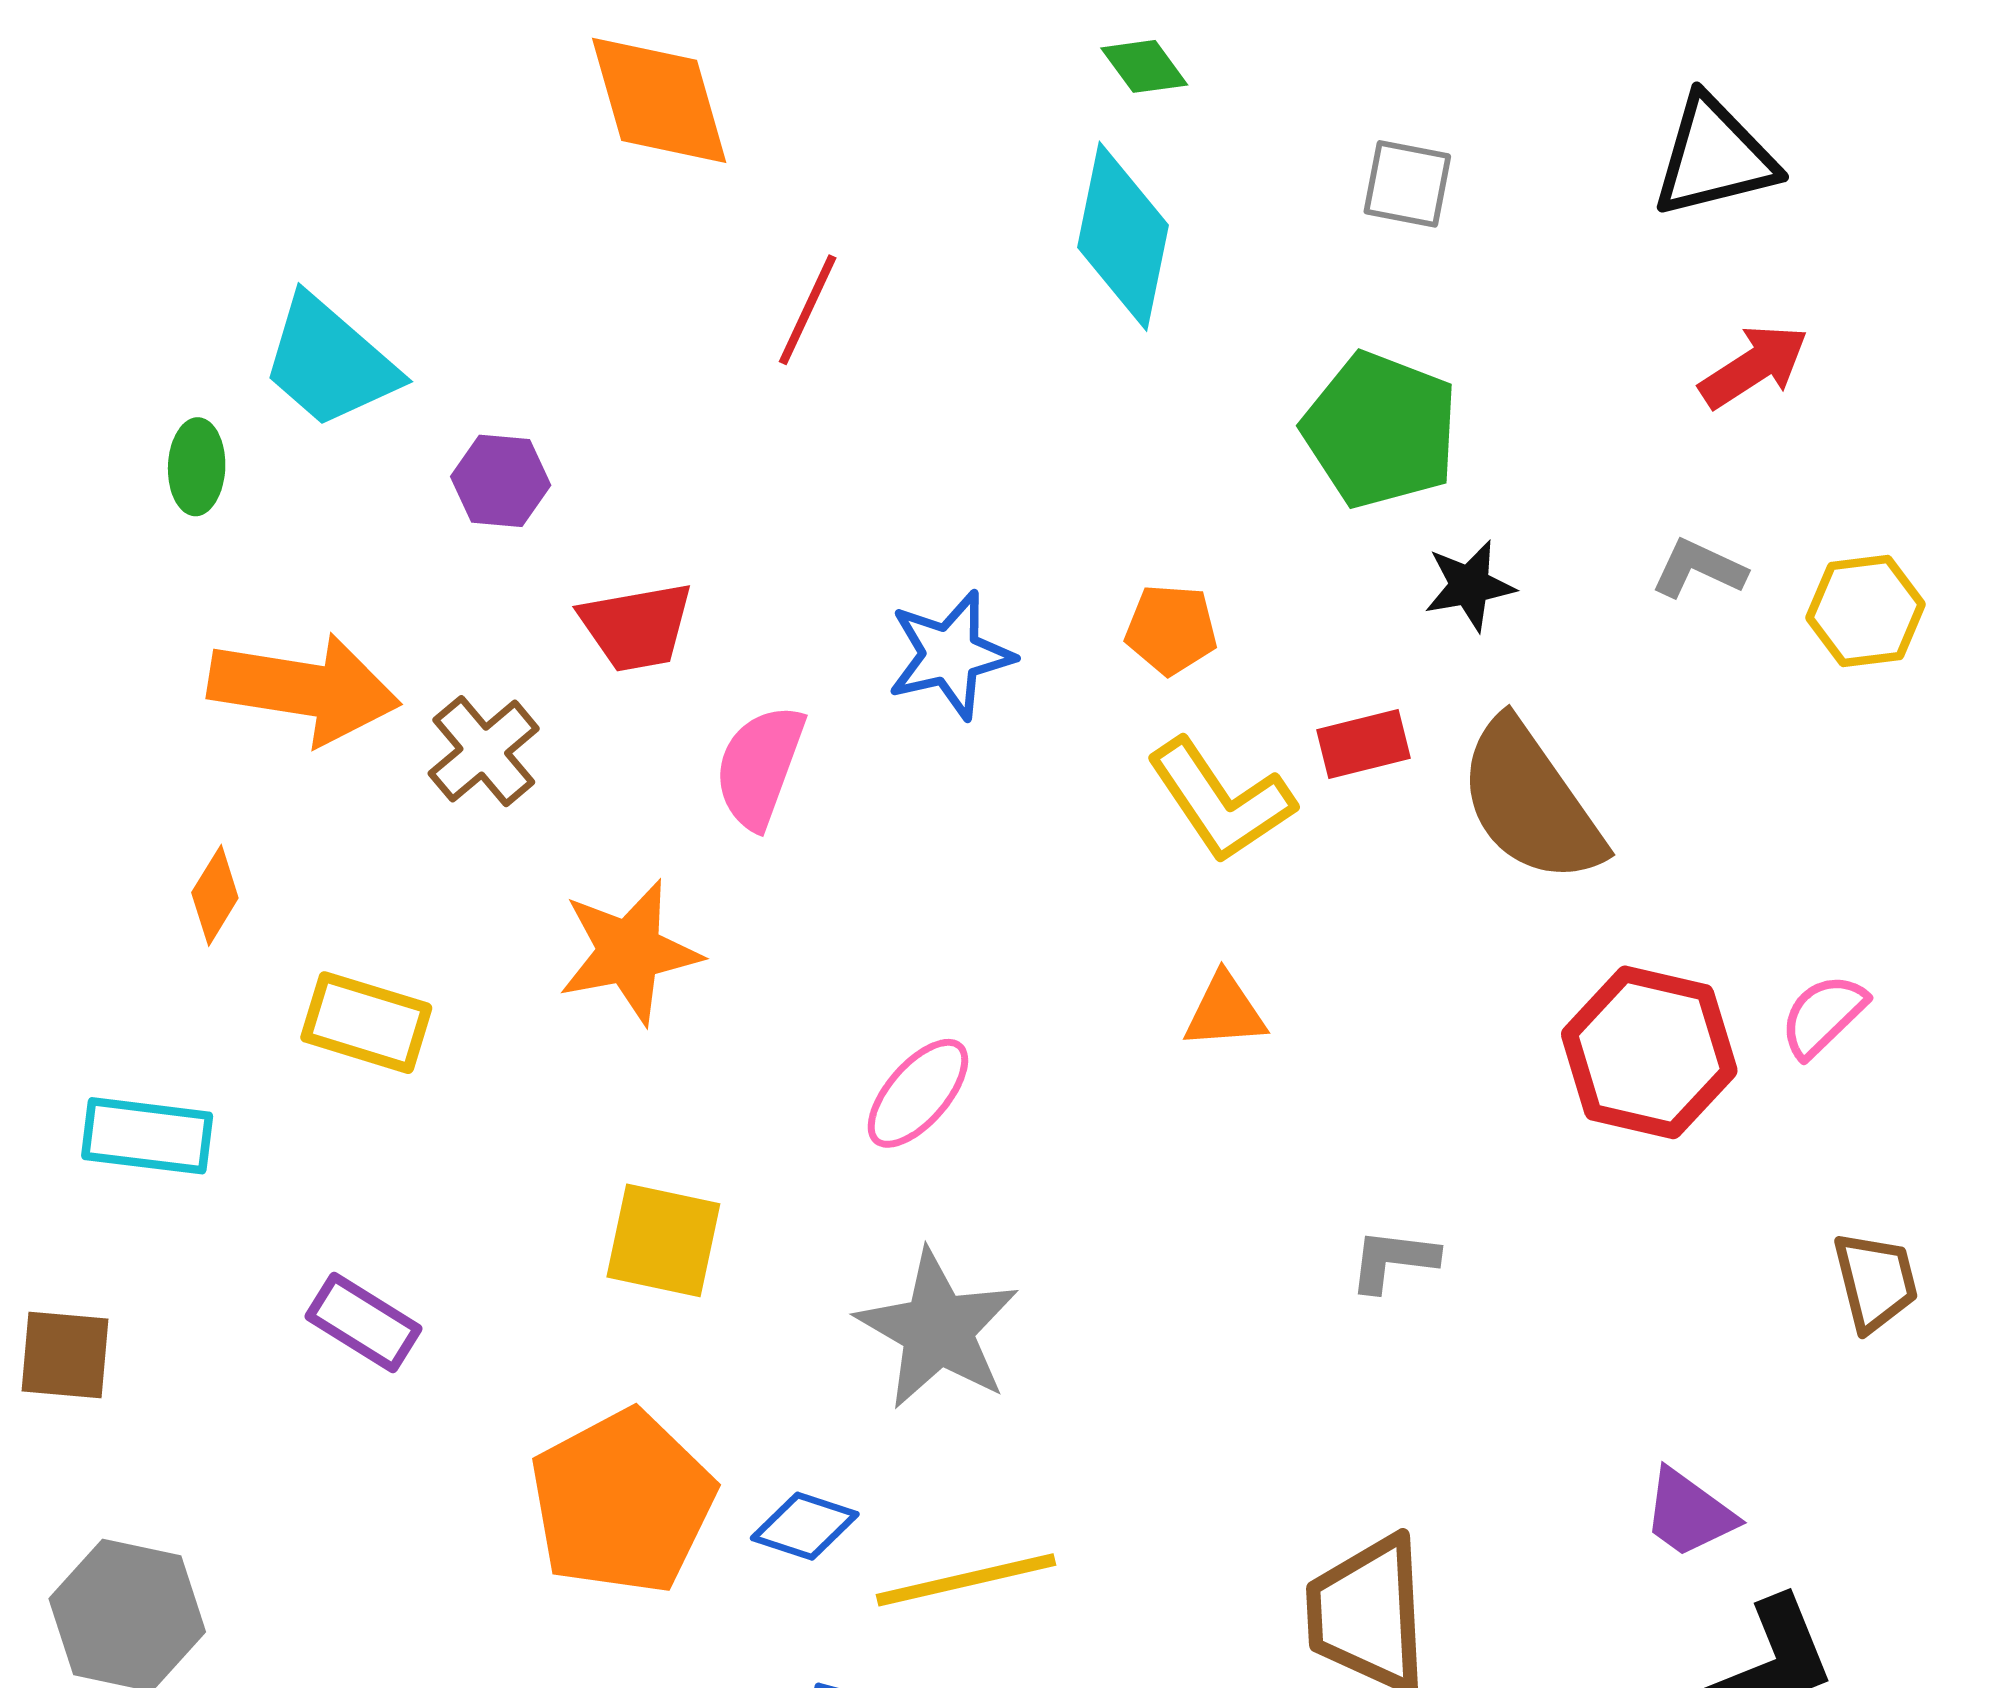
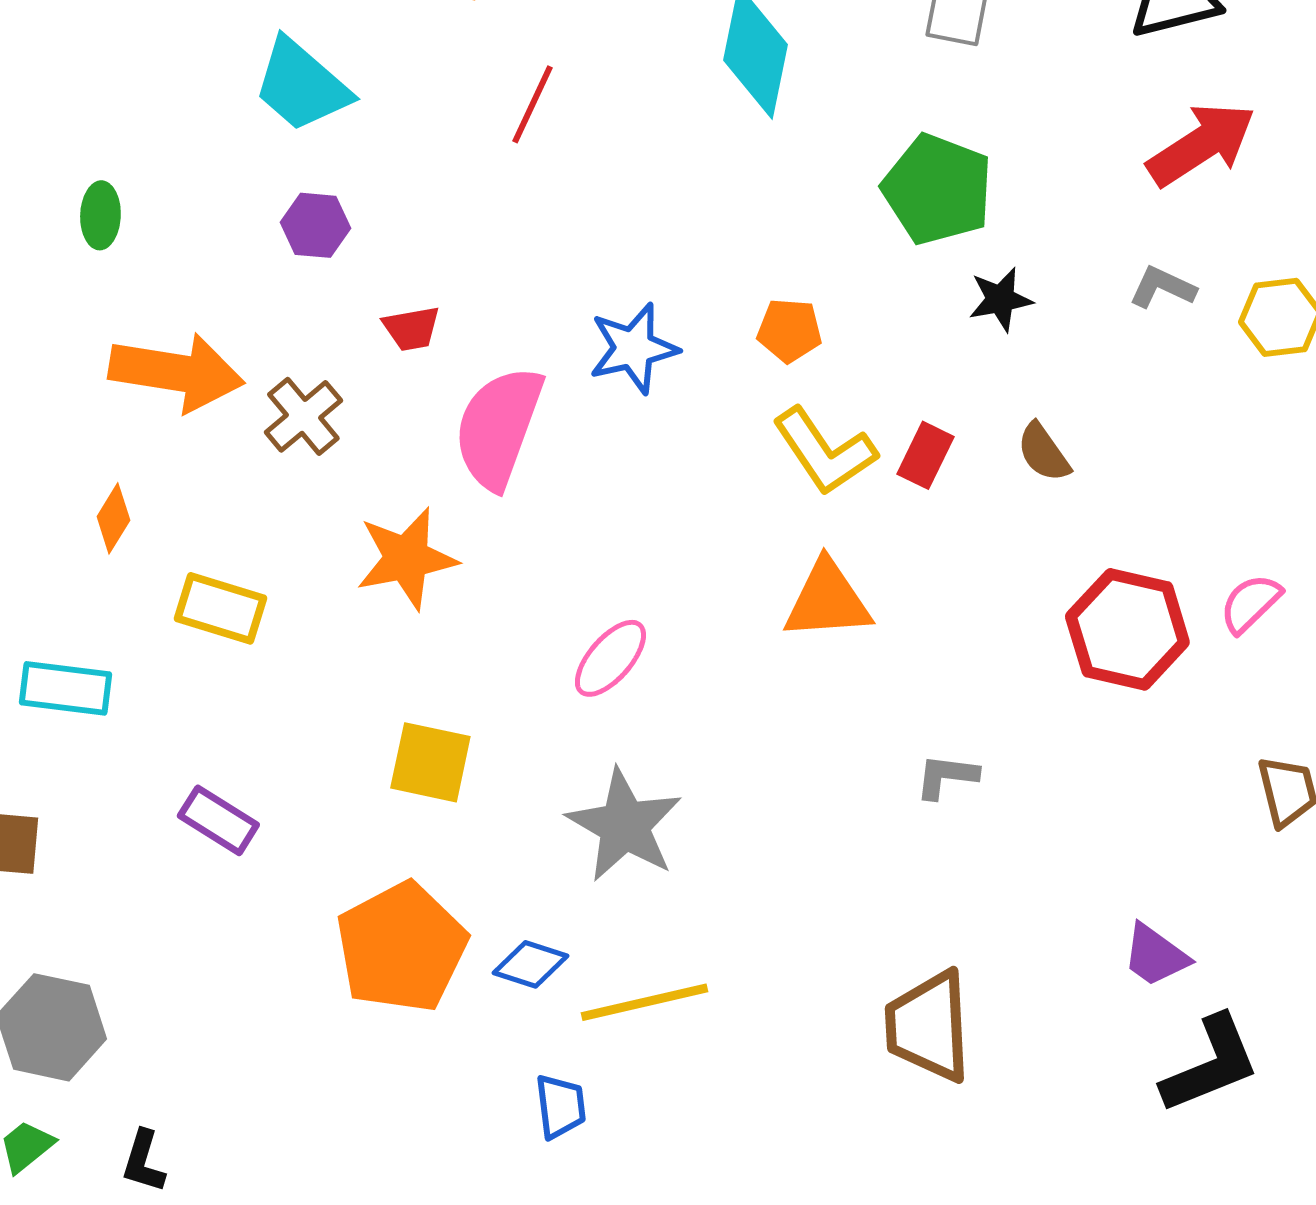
cyan trapezoid: (330, 362) -> (301, 85), moved
red arrow: (1754, 366) -> (1201, 144), size x1.4
red trapezoid: (636, 627) -> (411, 328), size x0.7
red rectangle: (1363, 744) -> (925, 455), moved, turned -50
pink semicircle: (760, 767) -> (498, 427), size x1.4
brown semicircle: (1530, 802) -> (1043, 452), size x0.5
orange triangle: (1225, 1011) -> (827, 600), size x1.5

